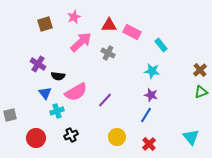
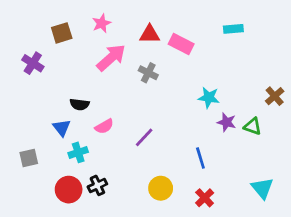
cyan rectangle: (161, 45) -> (233, 29), moved, turned -56
purple cross: (38, 64) -> (33, 63), moved
pink semicircle: (76, 92) -> (104, 126), size x0.6
green triangle: (201, 92) -> (253, 126), moved, turned 40
purple star: (151, 95) -> (227, 122), moved
gray square: (10, 115) -> (29, 158), moved
blue line: (146, 115) -> (200, 158), turned -49
red circle: (36, 138) -> (69, 190), moved

